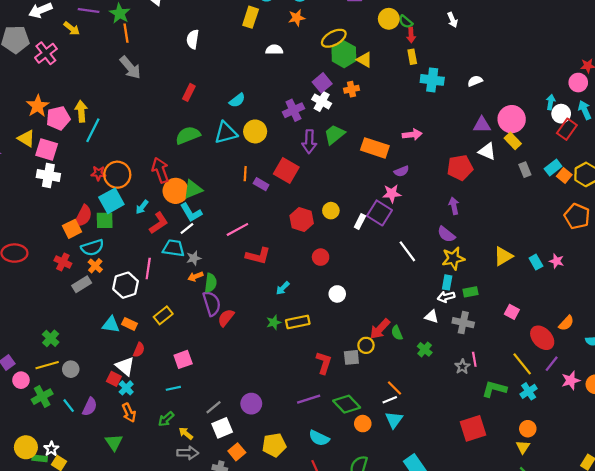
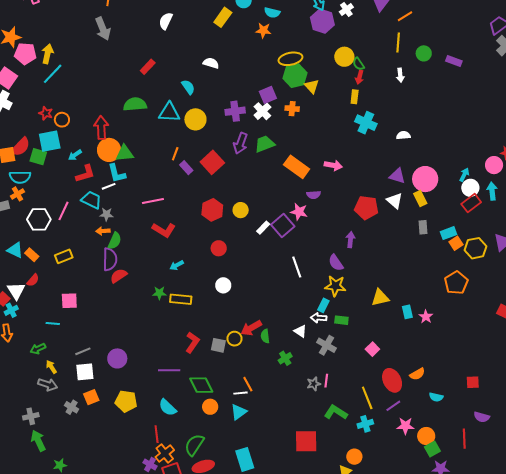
white semicircle: (274, 50) -> (211, 63), moved
cyan semicircle: (237, 100) -> (188, 87), turned -105
orange circle: (117, 175) -> (62, 120), size x0.6

